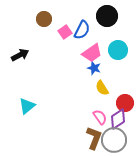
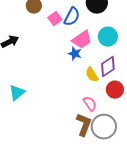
blue star: (94, 68) -> (75, 54), moved
purple diamond: (118, 119) -> (108, 67), moved

